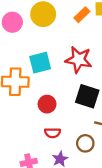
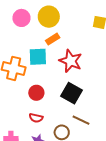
orange rectangle: (82, 15) -> (53, 39), moved

